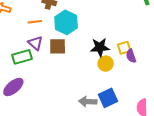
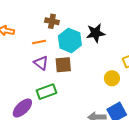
black star: (100, 47) -> (96, 33), moved
green rectangle: (22, 57) -> (47, 92), moved

